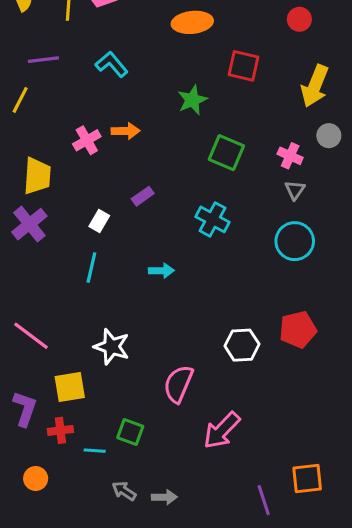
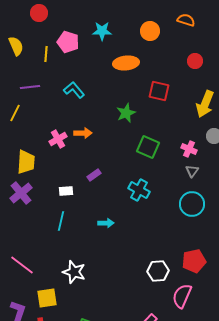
white rectangle: (99, 221) -> (66, 191), turned 56
pink semicircle: (178, 384) -> (182, 296), moved

